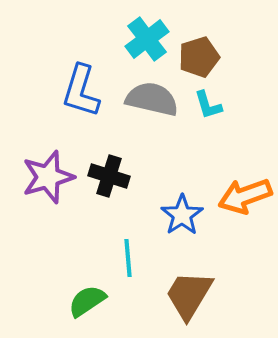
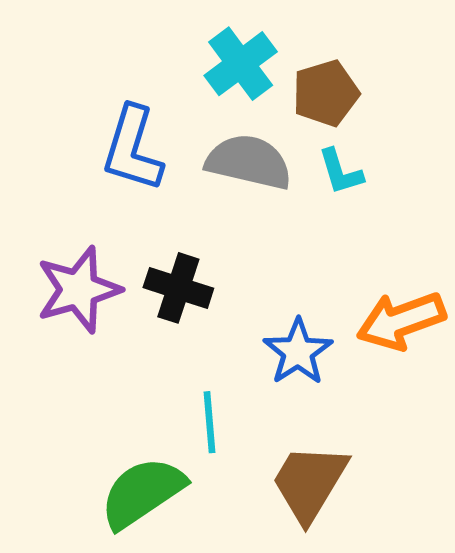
green semicircle: (87, 301) -> (142, 493), size x1.4

